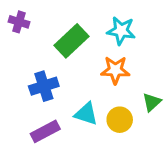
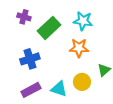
purple cross: (19, 22) -> (24, 17), moved
cyan triangle: (86, 114) -> (59, 89), moved

